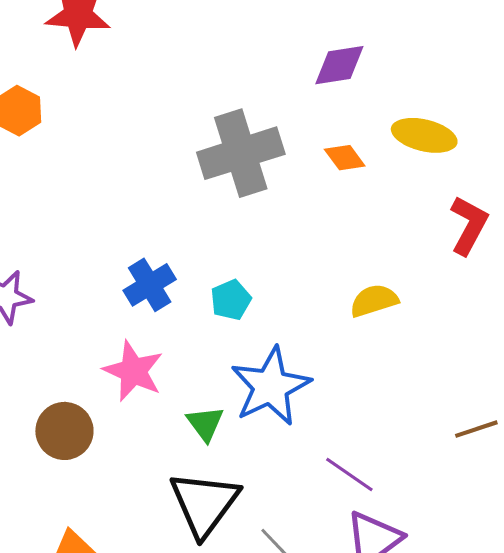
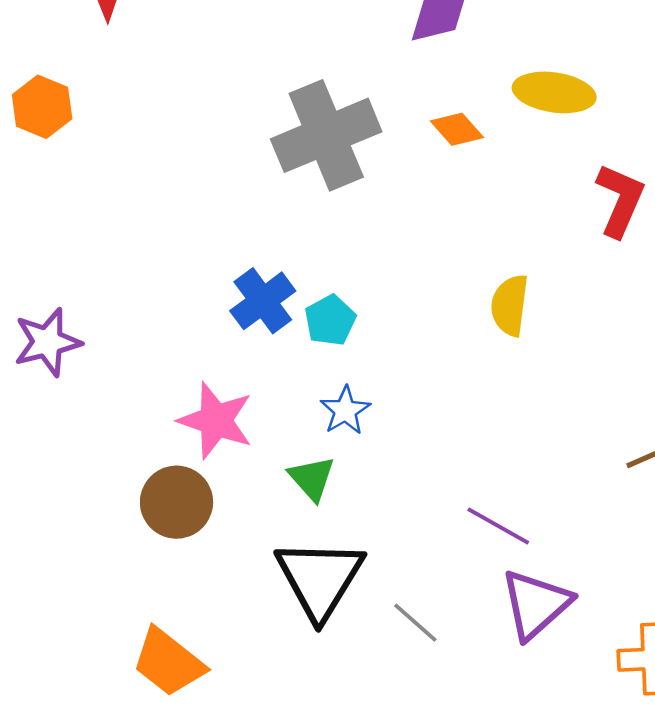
blue cross: (150, 285) -> (263, 301), moved
yellow semicircle: (374, 301) -> (510, 305), turned -60
blue star: (271, 386) -> (345, 411), moved, size x0.5
brown circle: (64, 431) -> (177, 502), moved

